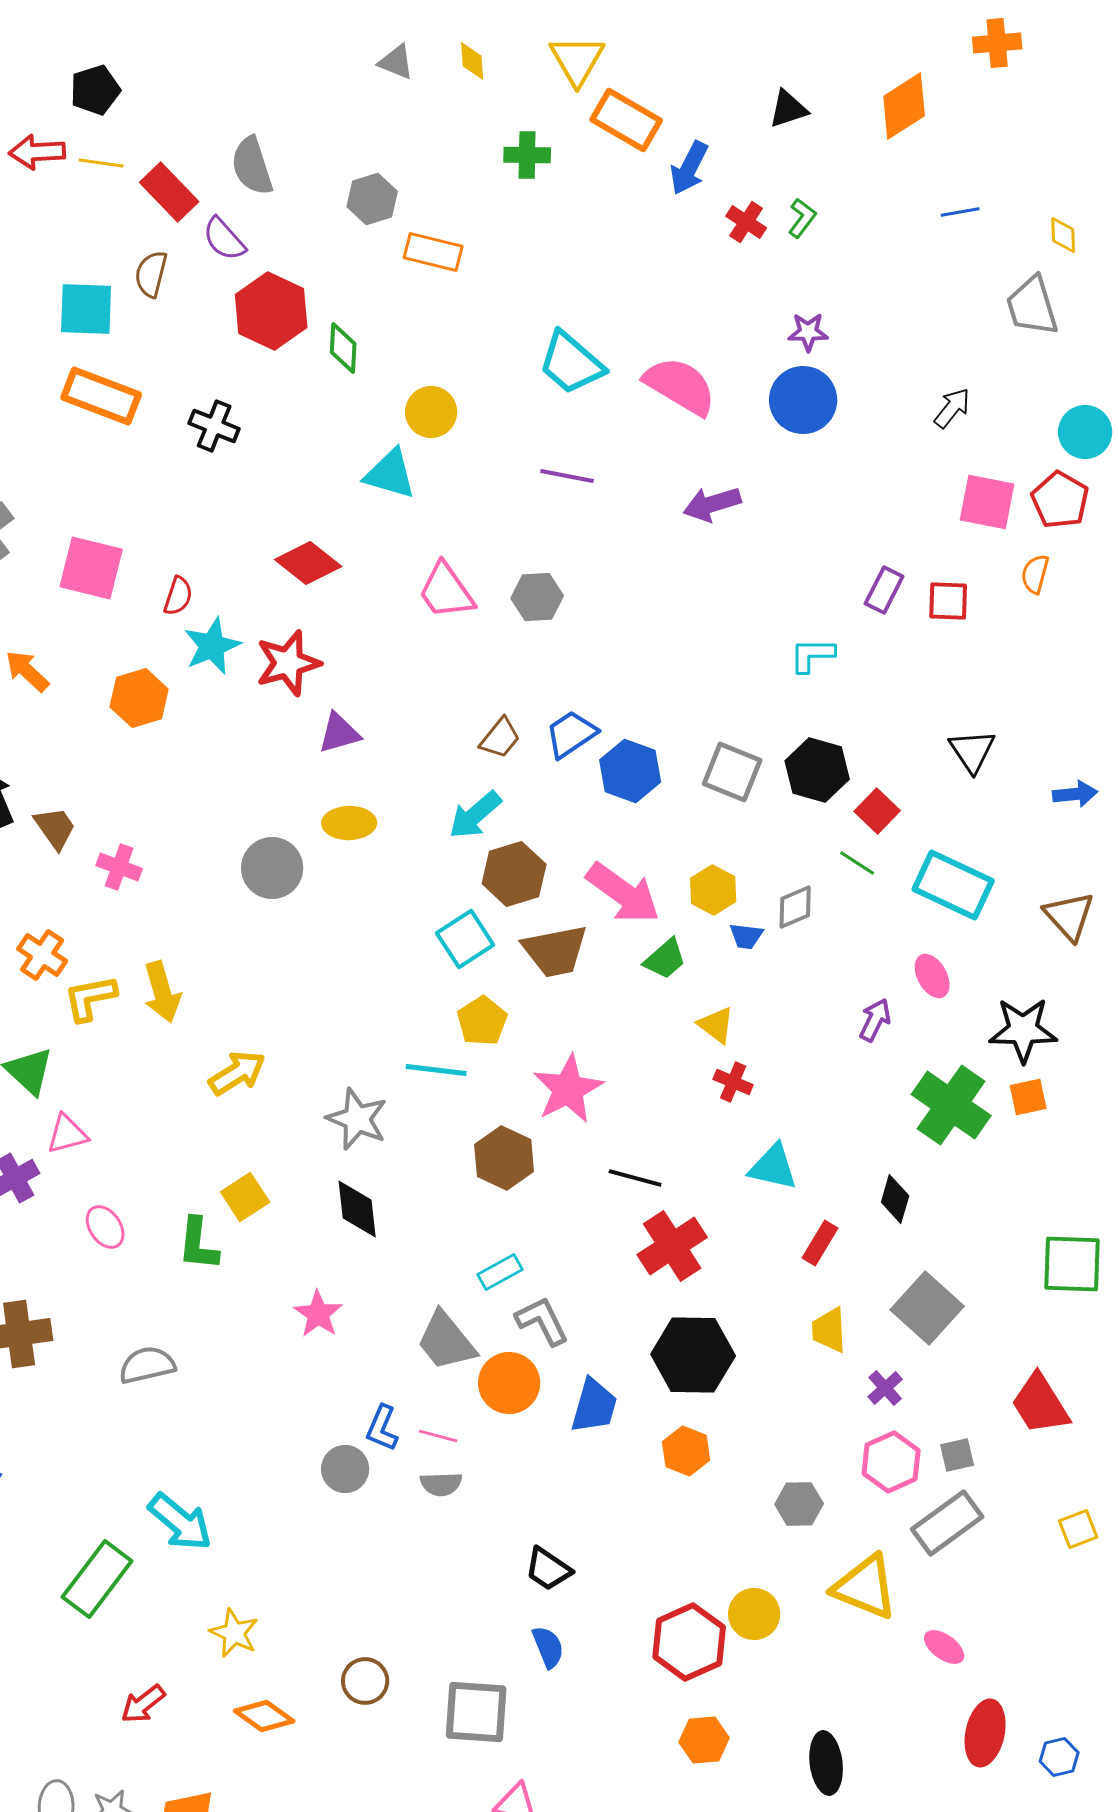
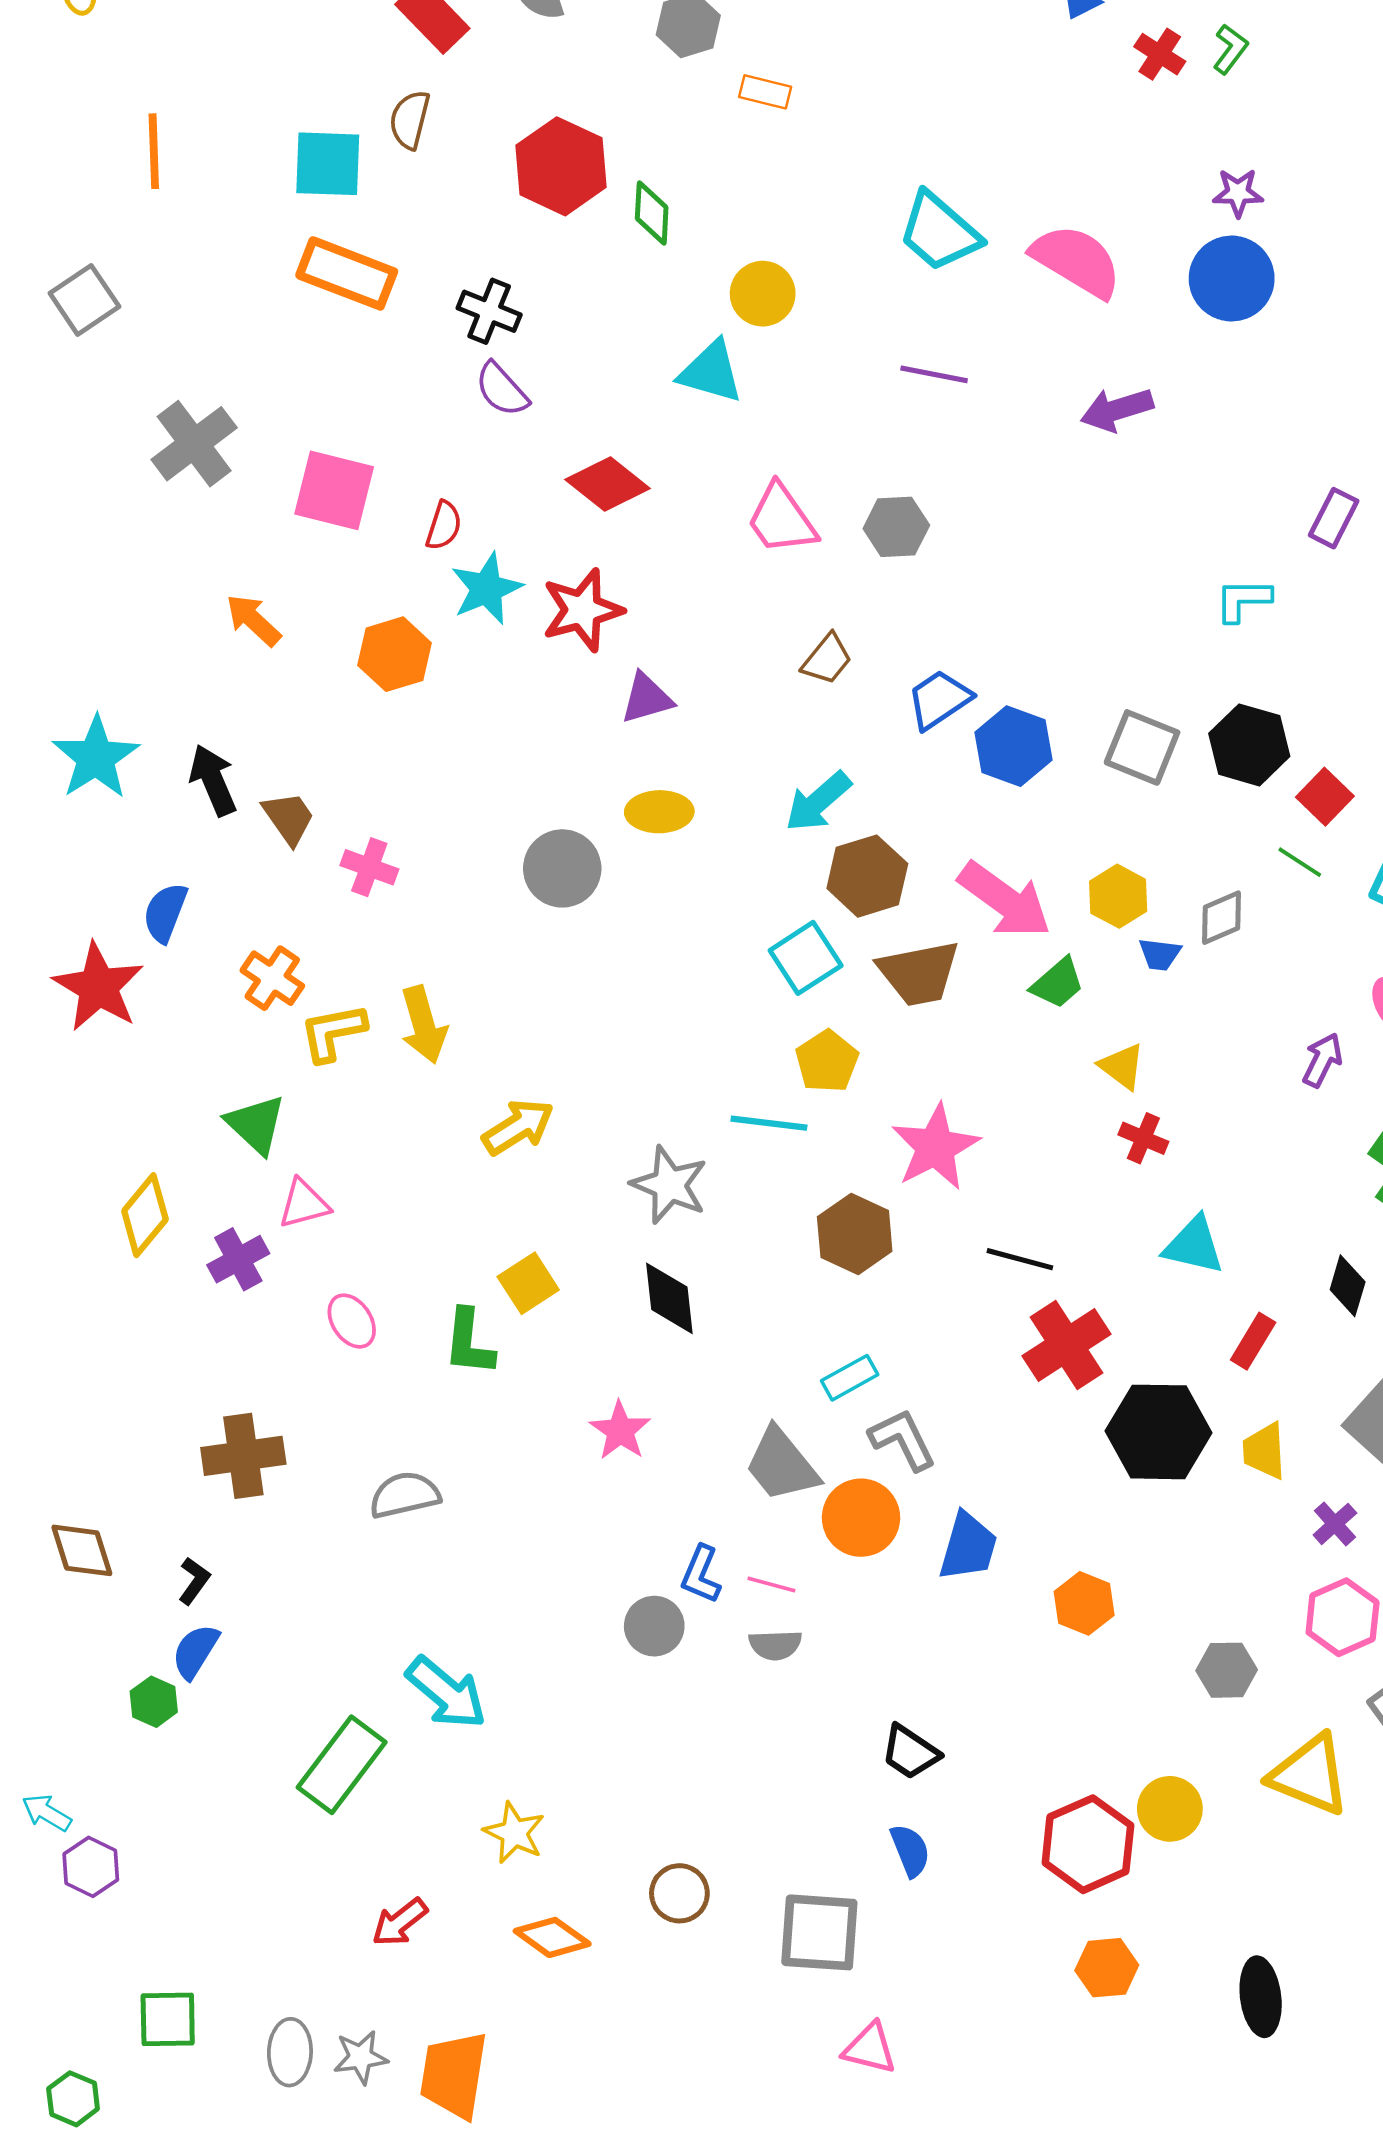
purple semicircle: (224, 239) -> (502, 389), moved
orange rectangle: (433, 252) -> (765, 92), size x0.7
brown trapezoid: (500, 738) -> (827, 659), moved
black hexagon: (693, 1355) -> (1158, 1432), moved

